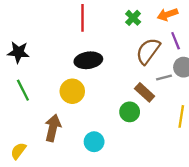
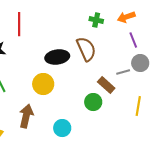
red line: (83, 18) -> (19, 24), moved
green cross: (133, 18) -> (96, 20), turned -32
brown semicircle: (148, 51) -> (86, 49), moved, turned 120

